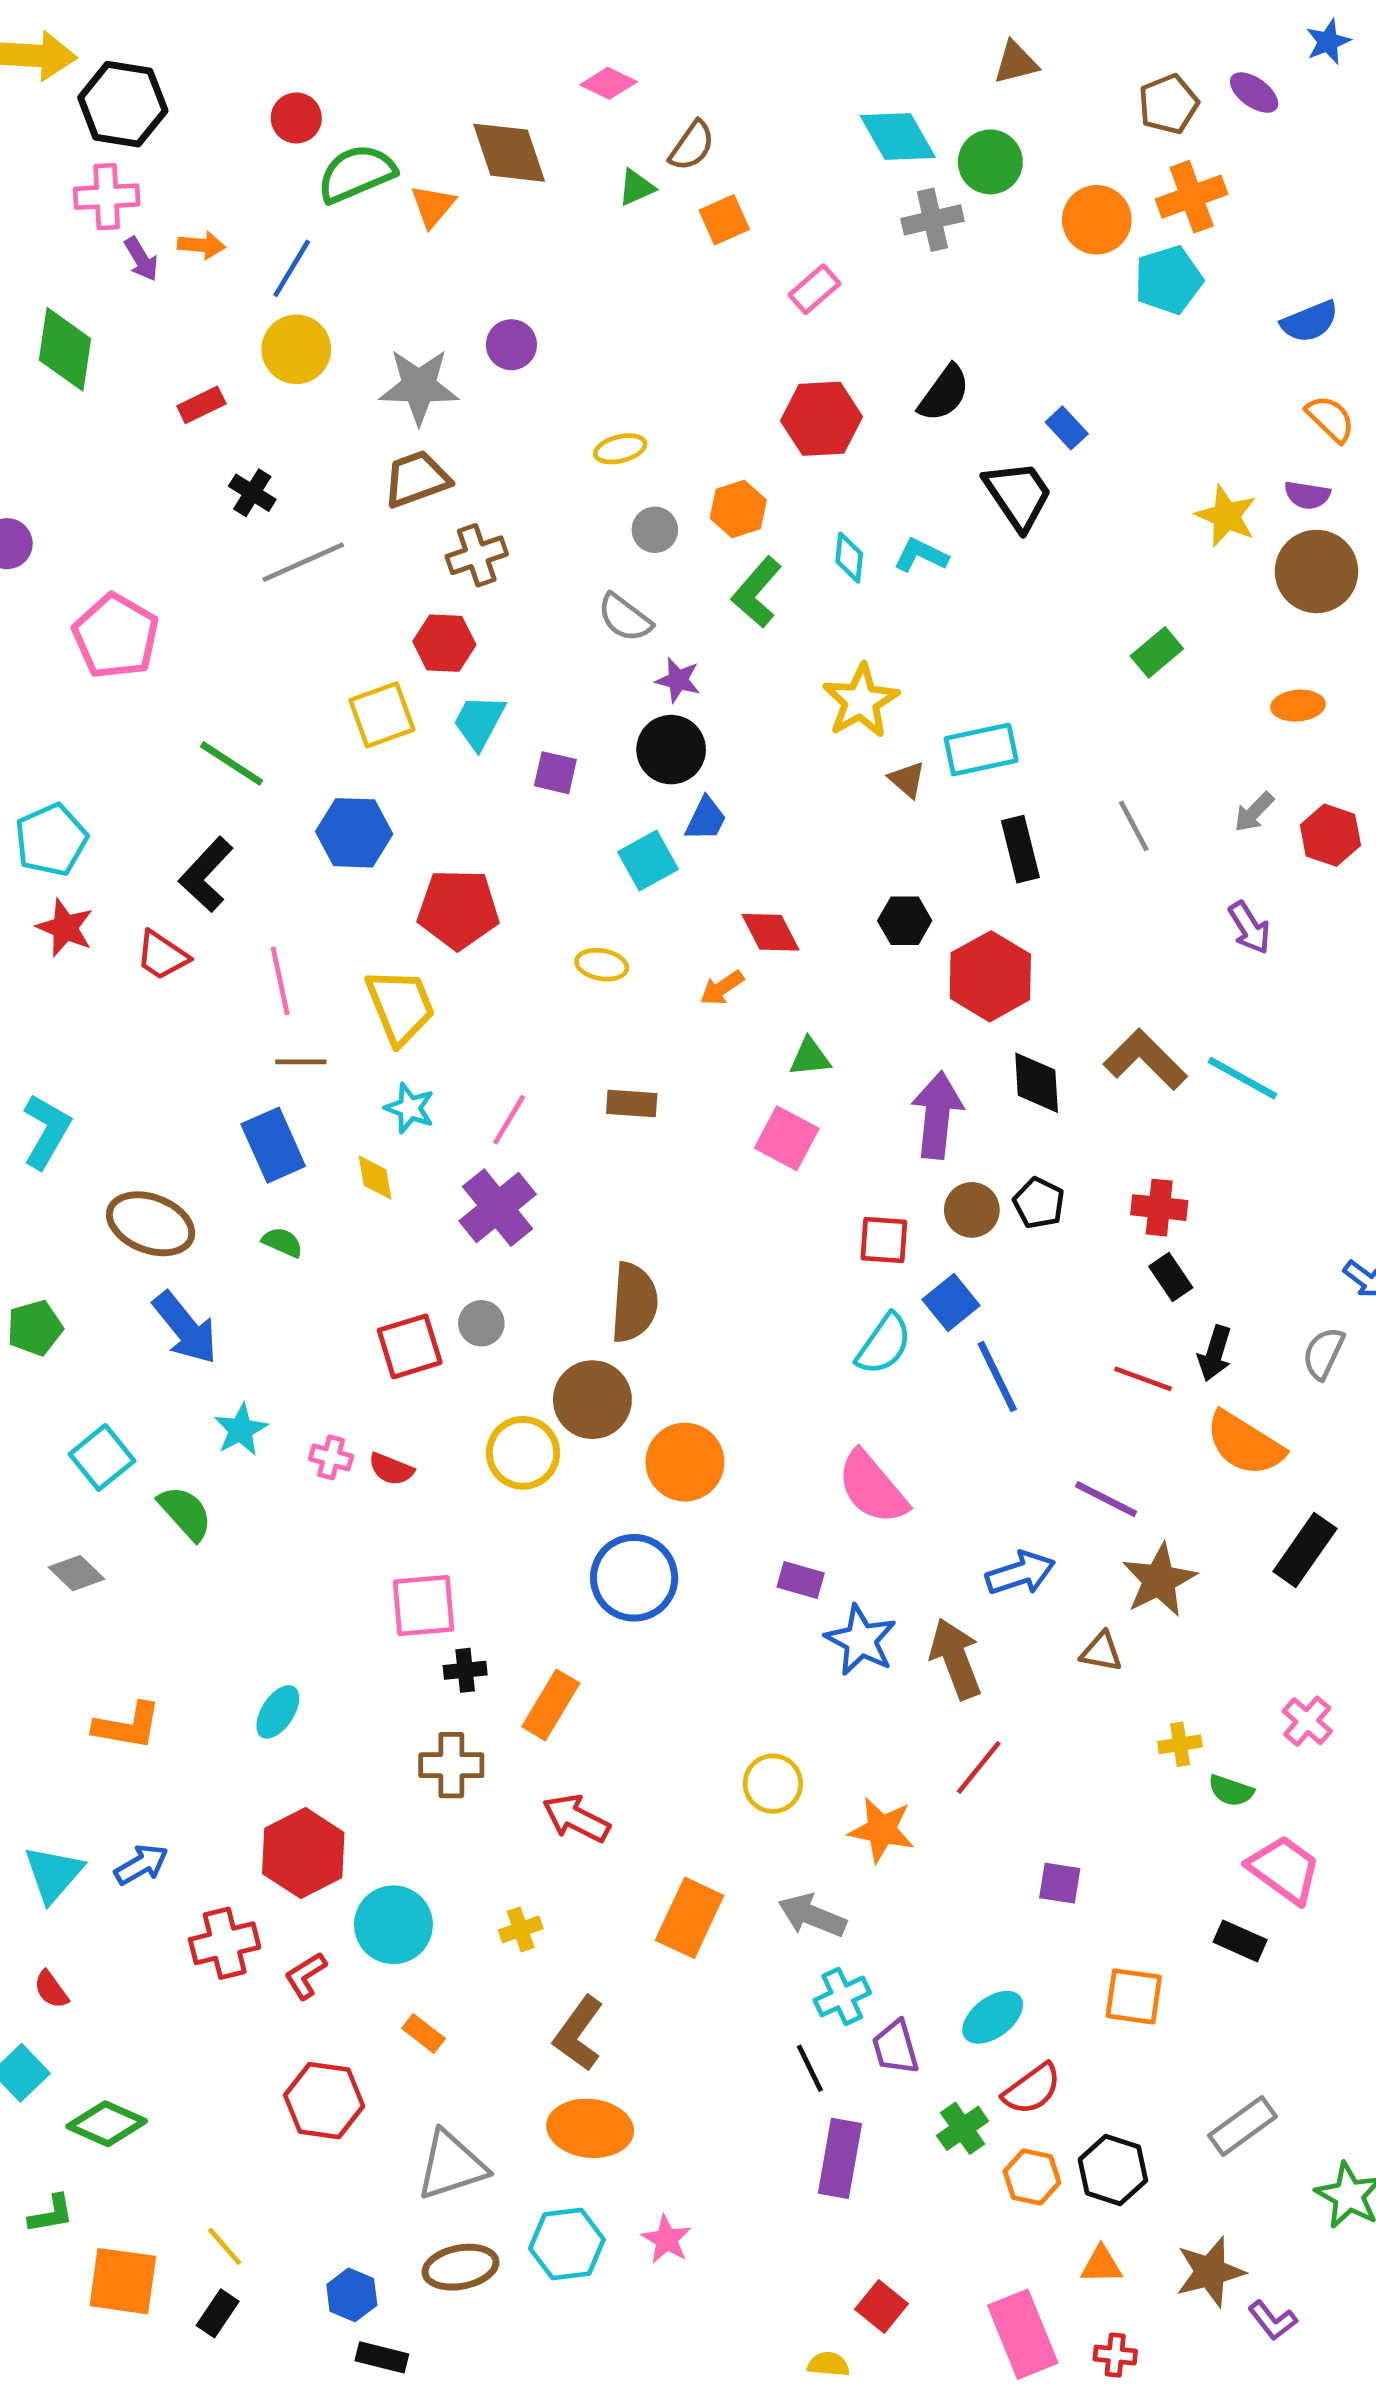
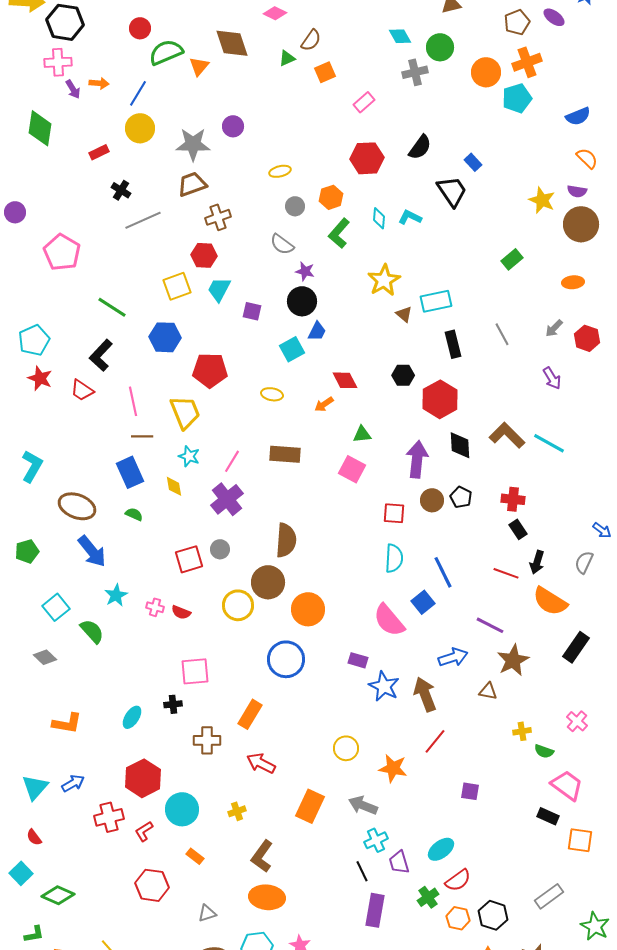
cyan diamond: (898, 136) -> (400, 36), size x0.7
brown rectangle: (632, 1104) -> (285, 454), size x1.4
blue square: (951, 1302) -> (423, 602), moved
cyan semicircle: (884, 1344) -> (394, 558), turned -32
black cross: (465, 1670) -> (173, 704), moved
orange square: (1134, 1996) -> (580, 840), moved
gray triangle: (451, 2165) -> (207, 913), size x0.6

